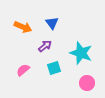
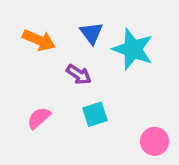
purple arrow: (45, 46) -> (79, 75), turned 72
cyan star: (81, 53) -> (133, 49), moved

